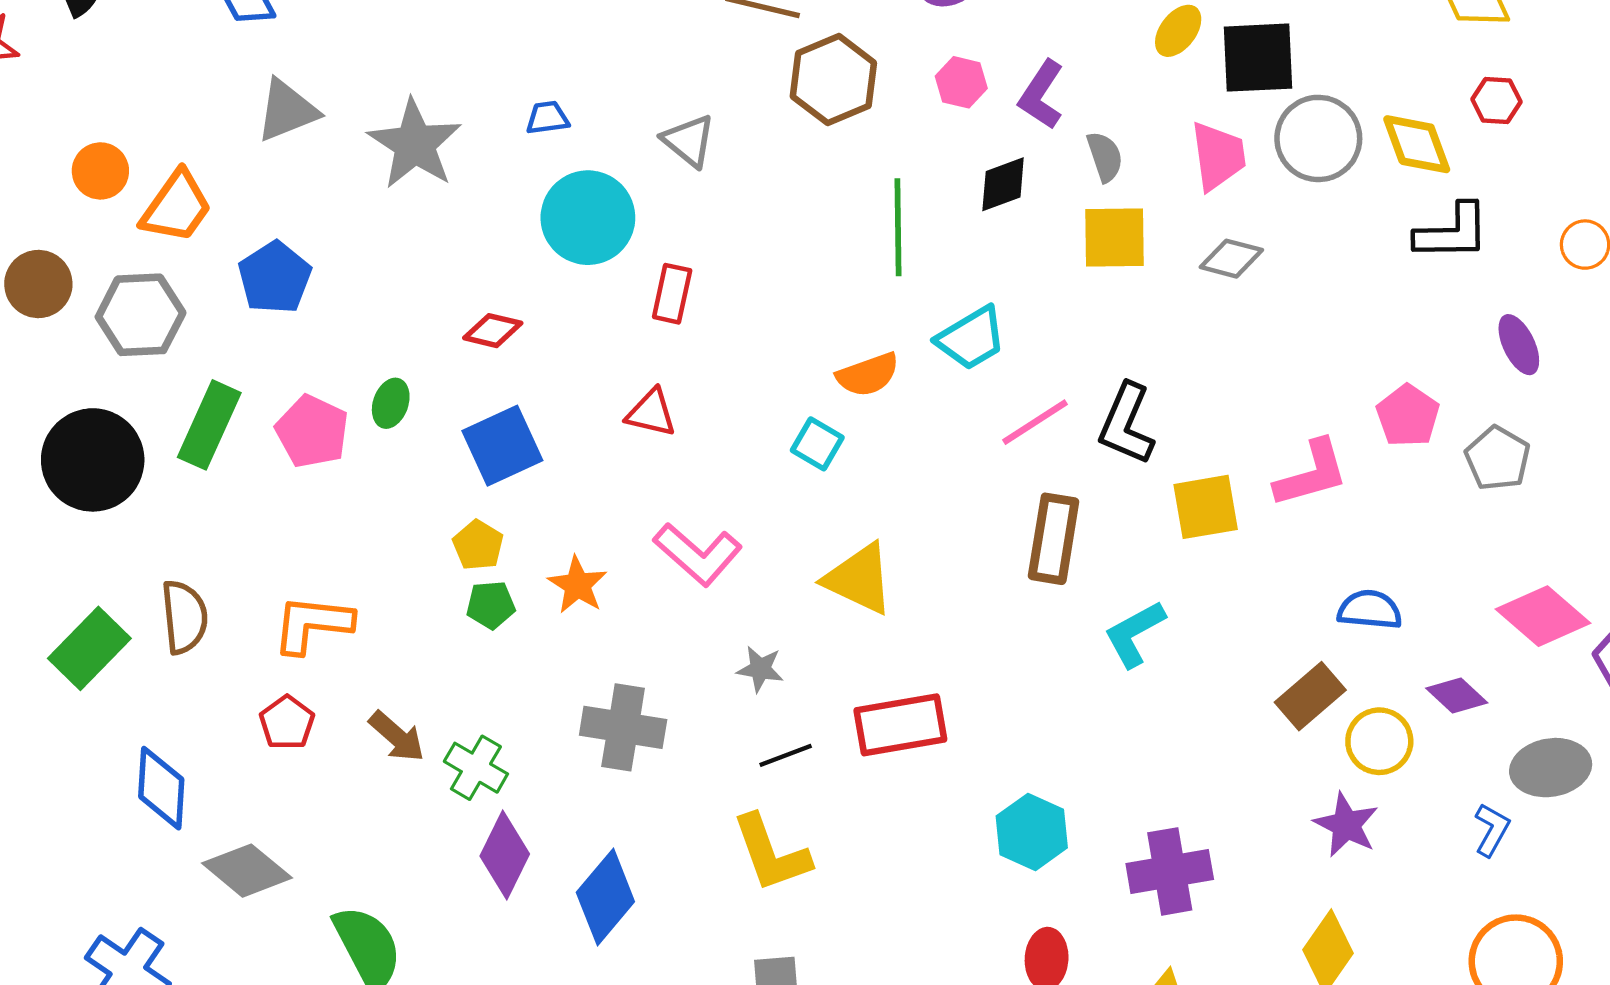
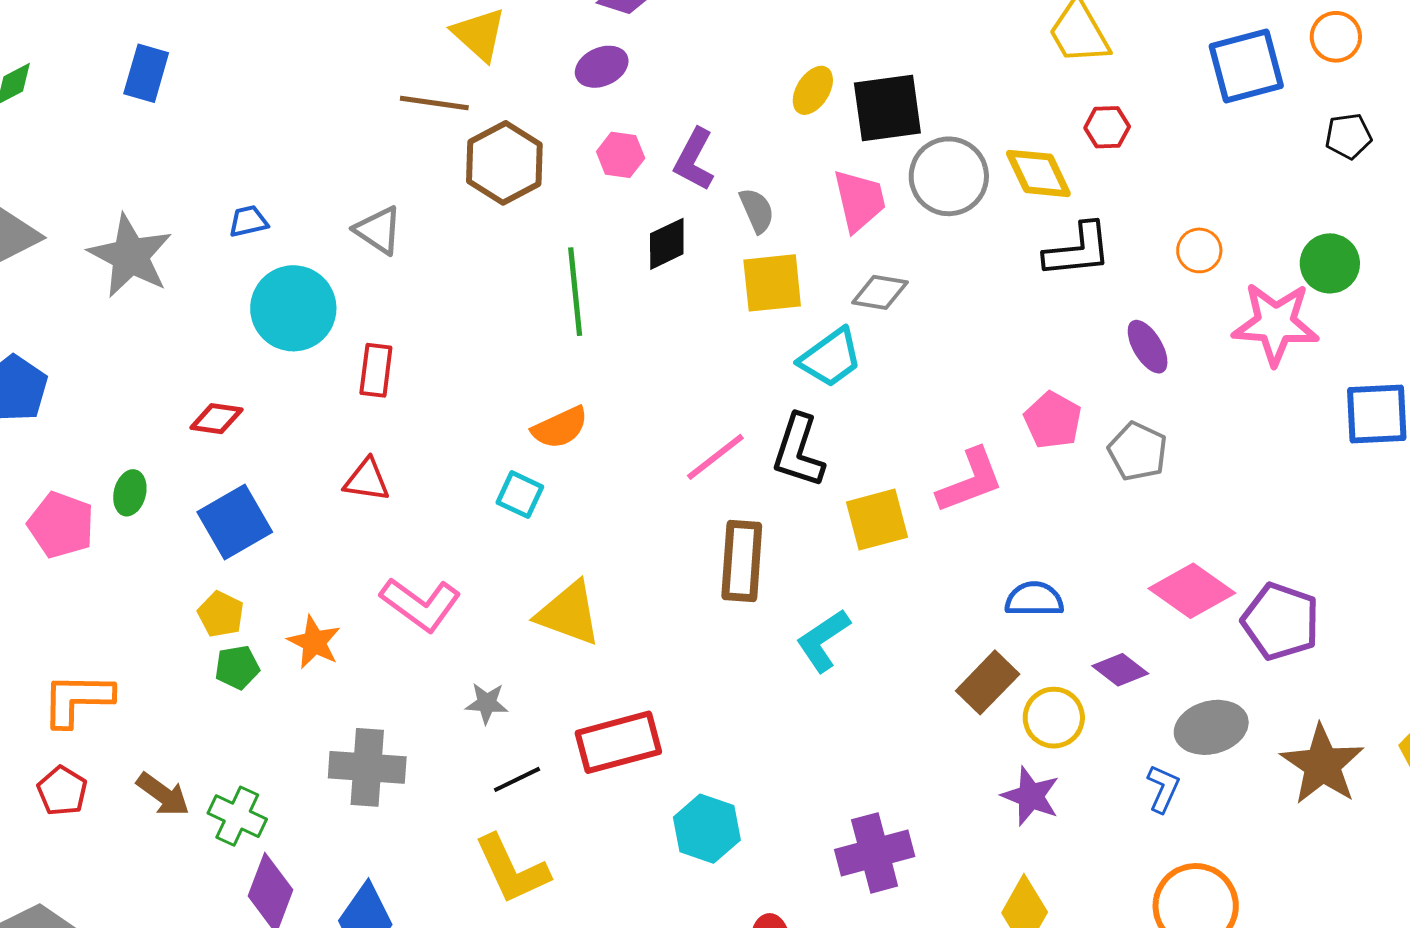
cyan trapezoid: (971, 338) -> (830, 358), moved
cyan hexagon: (1032, 832) -> (707, 829), moved

